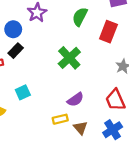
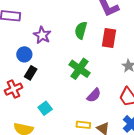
purple semicircle: (75, 100) -> (94, 95), moved
yellow rectangle: (60, 119) -> (83, 125), turned 32

